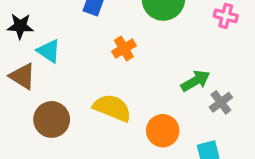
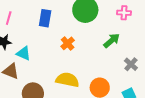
green arrow: (195, 81) -> (112, 41), moved

